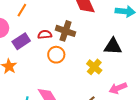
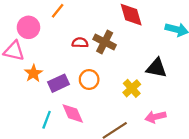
purple rectangle: (21, 41) -> (58, 83), moved
orange circle: (56, 55) -> (89, 80), moved

